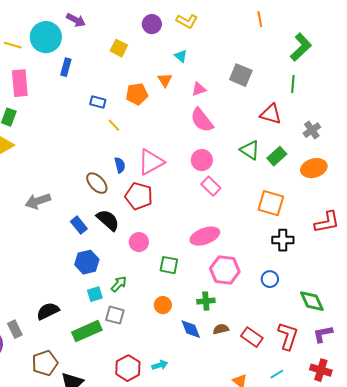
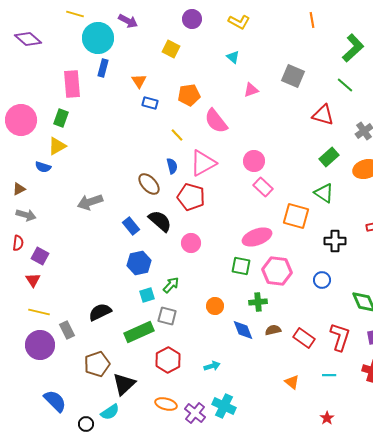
purple circle: (152, 24) -> (192, 19), moved
yellow line: (13, 45) -> (75, 14), moved
blue rectangle: (66, 67) -> (103, 68), moved
orange triangle: (165, 80) -> (139, 81), moved
green line: (293, 84) -> (345, 85), turned -54
pink semicircle: (202, 120) -> (216, 121), moved
yellow line: (114, 125) -> (177, 135), moved
green triangle: (250, 150) -> (324, 193), moved
orange square: (271, 203) -> (296, 216), moved
green square: (169, 265) -> (241, 266), moved
red hexagon: (128, 368) -> (168, 360), moved
cyan line: (277, 374) -> (329, 375), turned 32

